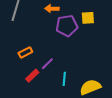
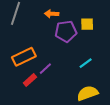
orange rectangle: (25, 52) -> (24, 57), size x1.6
cyan line: (64, 79) -> (86, 63), moved, turned 48

